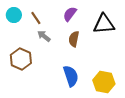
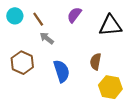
brown semicircle: (74, 39) -> (96, 62), moved
blue semicircle: (71, 76) -> (62, 71), moved

